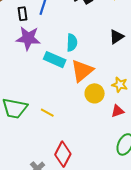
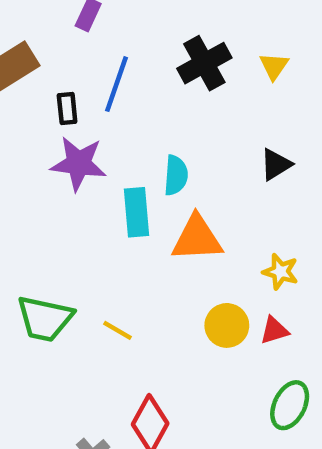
cyan rectangle: (55, 60) -> (136, 212), turned 60
orange triangle: (82, 71) -> (197, 238), turned 35
yellow circle: (95, 93) -> (227, 325), moved

